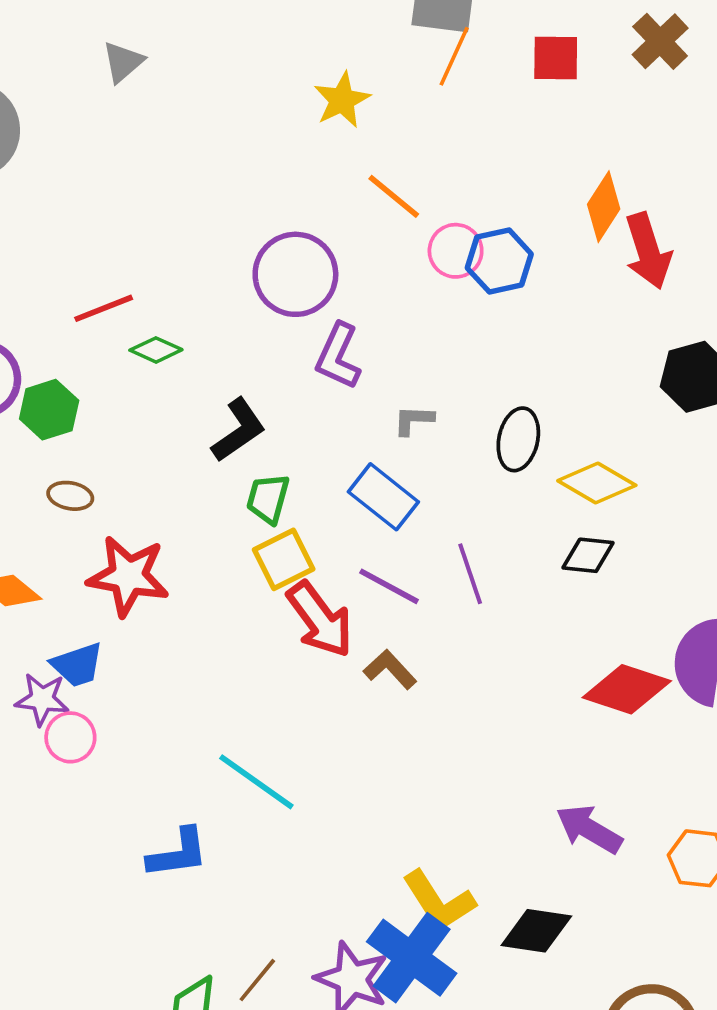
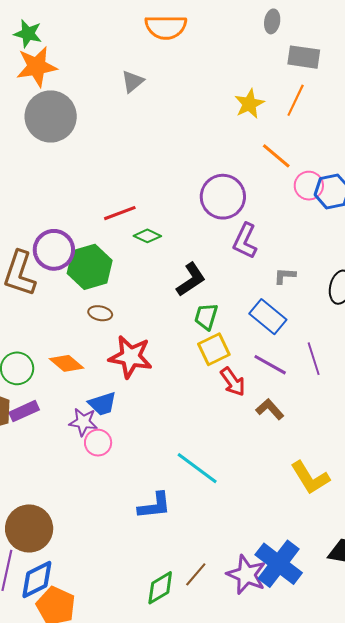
orange line: (454, 56) -> (296, 100), moved
green hexagon: (49, 410) -> (90, 267), size x1.4
red arrow: (320, 619) -> (233, 382), size x0.7
yellow L-shape: (439, 901) -> (310, 478), moved

